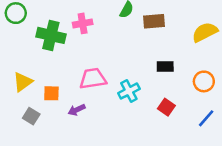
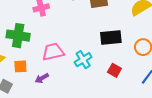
green cross: (51, 35) -> (18, 36), moved
black rectangle: (165, 67) -> (111, 38), size x1.5

